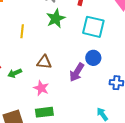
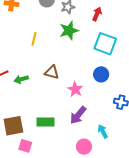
purple arrow: (77, 72) -> (78, 115), moved
pink star: (41, 88) -> (75, 89), moved

